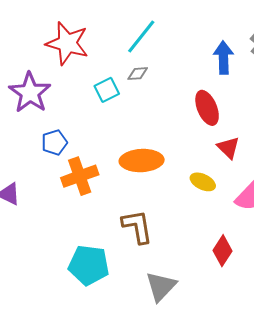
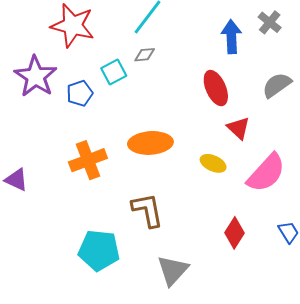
blue pentagon: (54, 142) -> (80, 93), moved

